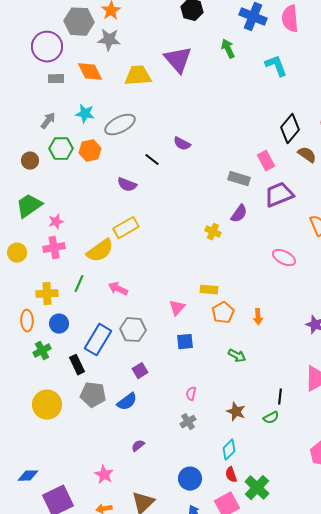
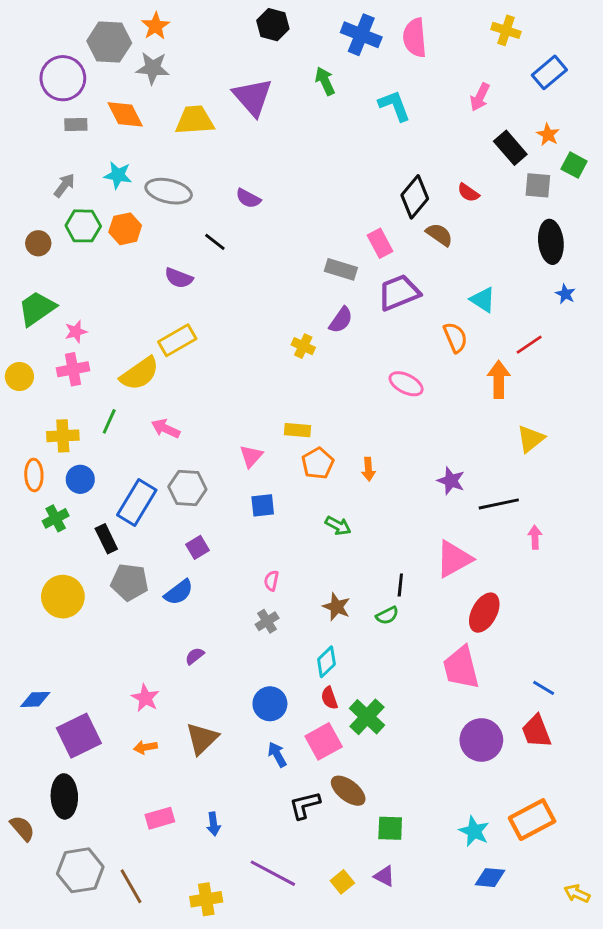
gray ellipse: (120, 125) -> (169, 191), turned 40
purple semicircle: (182, 144) -> (248, 198), moved

